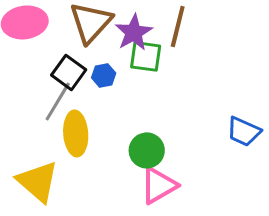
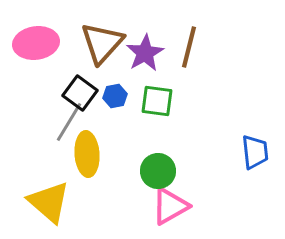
green square: (146, 56) -> (157, 101), moved
blue trapezoid: (244, 131) -> (255, 152), turned -120

